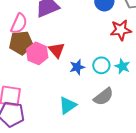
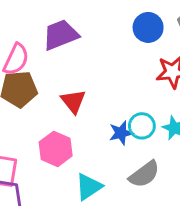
pink hexagon: (37, 53) -> (56, 149), moved
blue star: (77, 67) -> (121, 133), moved

